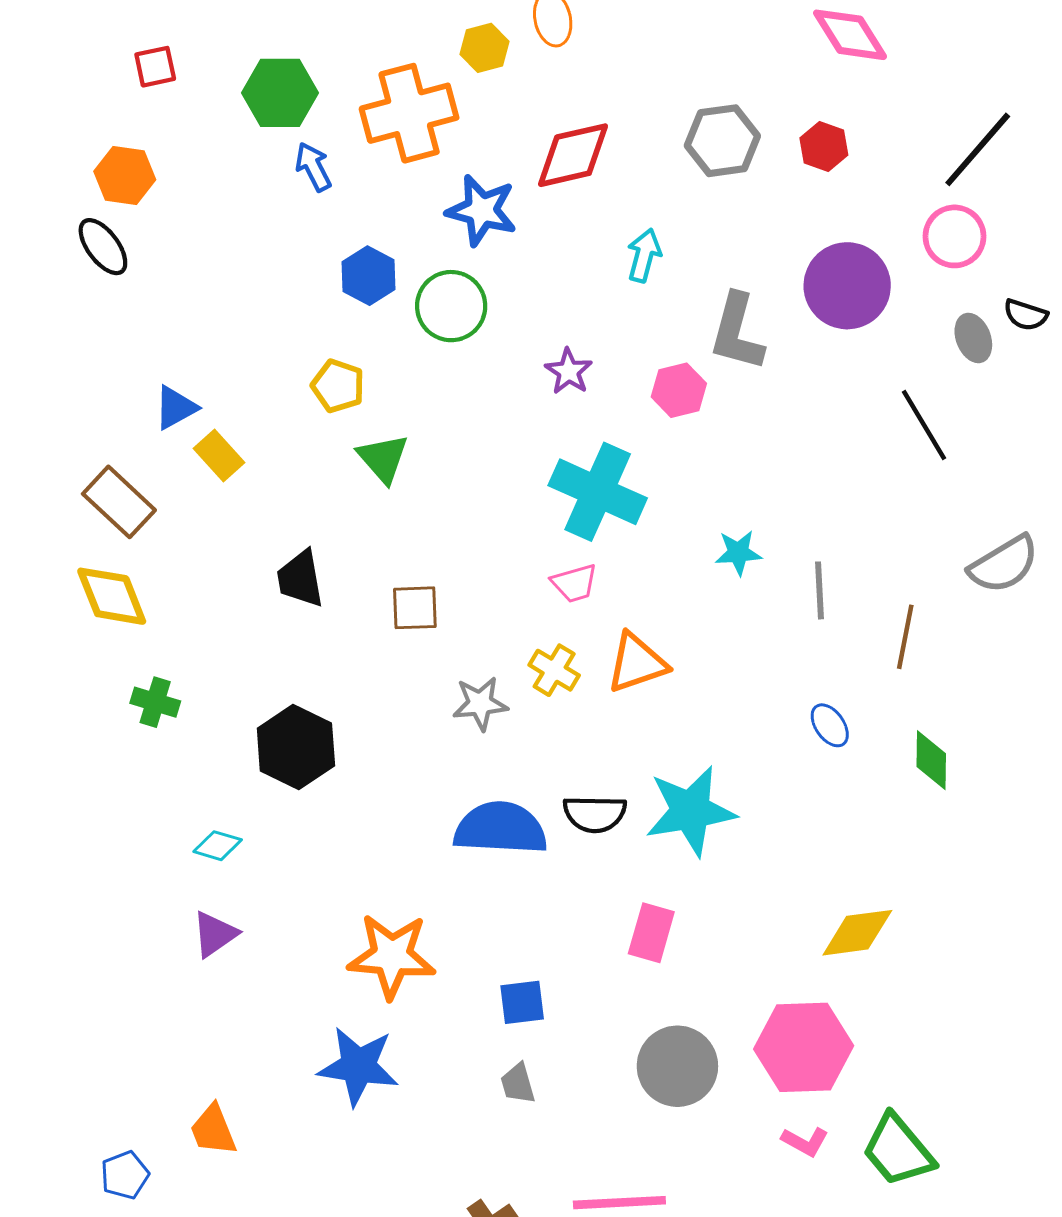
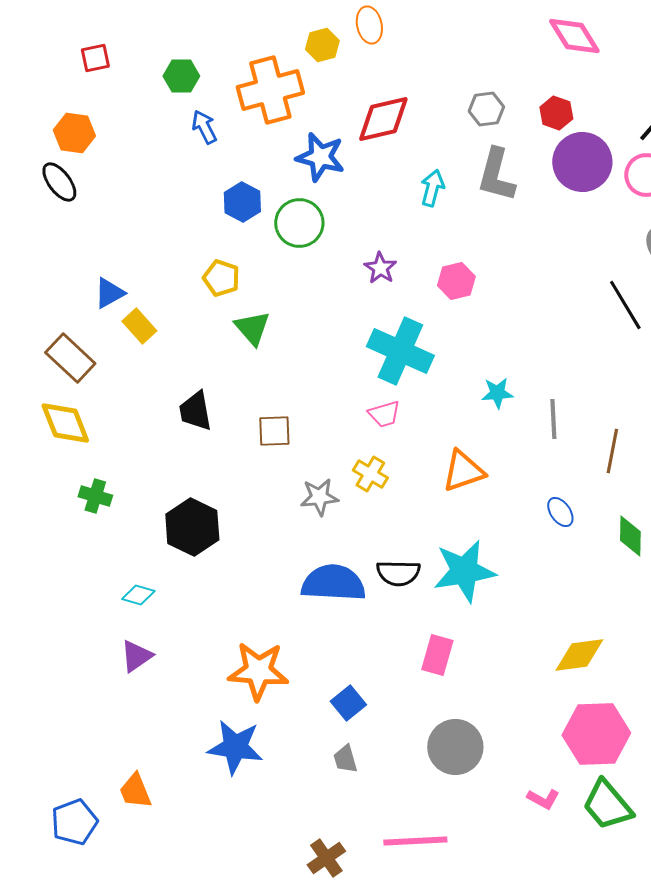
green hexagon: (280, 93) -> (181, 76), size x0.7
gray hexagon: (722, 141) -> (486, 109), size x0.7
purple circle: (847, 286) -> (582, 162), moved
gray L-shape: (737, 332) -> (496, 175), moved
orange triangle: (637, 663) -> (463, 471), moved
blue square: (522, 1002) -> (348, 703), turned -32
pink hexagon: (804, 1047) -> (596, 734), moved
blue pentagon: (125, 1175) -> (74, 822), size x1.4

